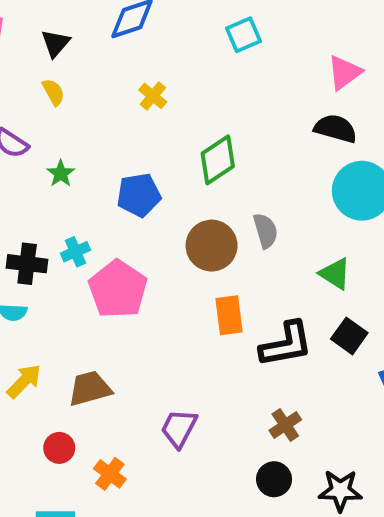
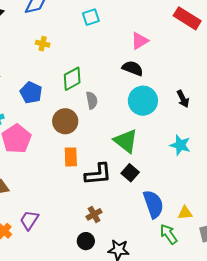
yellow cross: (153, 96) -> (43, 44), turned -32
blue pentagon: (139, 195) -> (31, 93), turned 30
gray semicircle: (266, 231) -> (92, 100), moved
green triangle: (335, 274) -> (126, 141), size x1.5
purple trapezoid: (179, 428) -> (29, 220), moved

